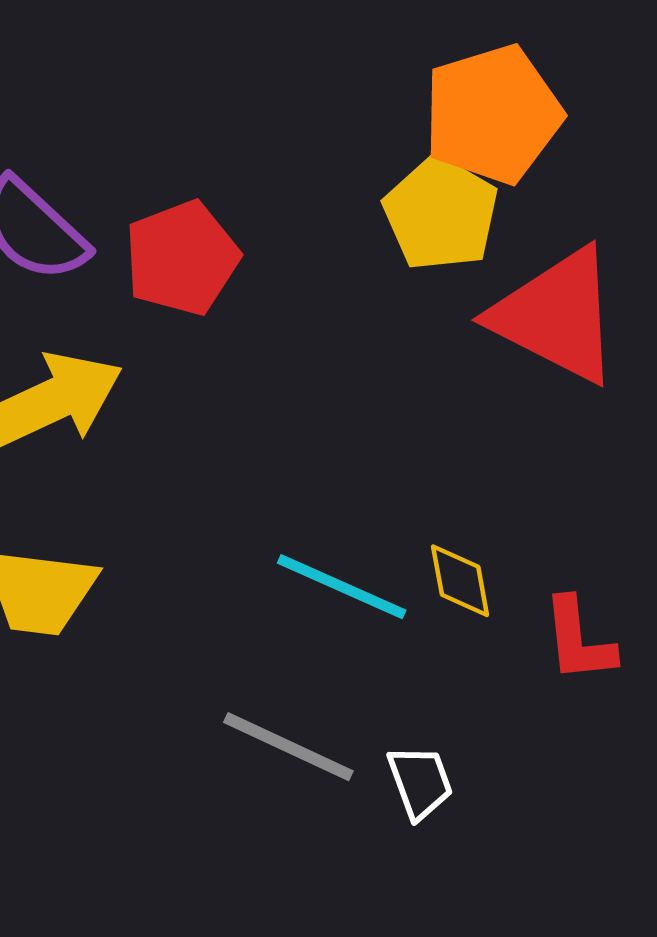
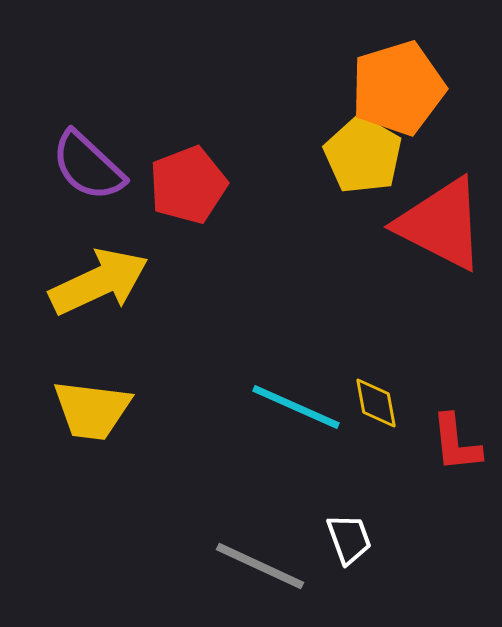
gray line: (288, 747) -> (260, 566), moved

